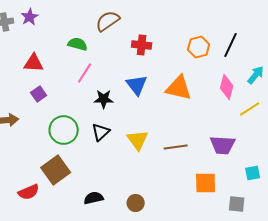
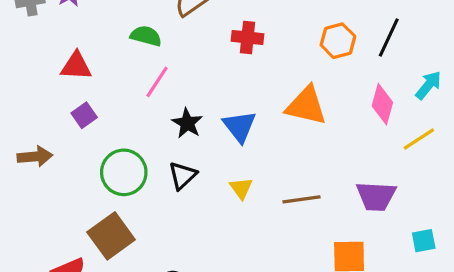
blue triangle: (137, 85) -> (240, 126), moved
black star: (104, 99) -> (187, 123), turned 30
yellow triangle: (138, 140) -> (241, 188), size x0.7

